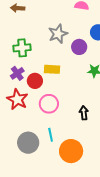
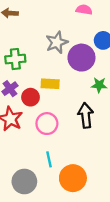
purple circle: (79, 47) -> (81, 58), size x1.5
black arrow: (84, 113) -> (86, 115), moved, size x1.5
gray circle: (28, 143) -> (24, 181), moved

